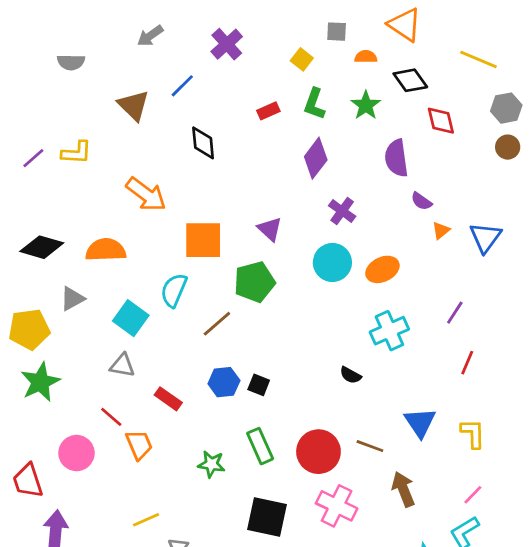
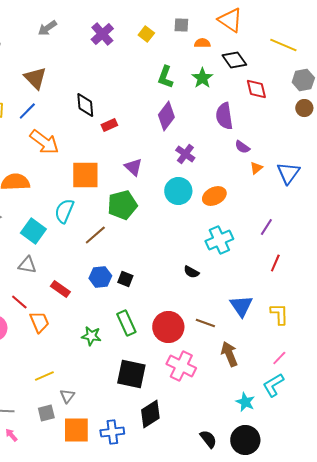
yellow square: (302, 59) -> (146, 34), moved
blue line: (182, 86) -> (27, 111), moved
red rectangle: (268, 111) -> (109, 125), moved

